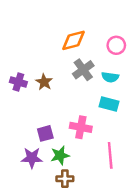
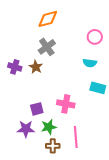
orange diamond: (73, 40) -> (48, 19), moved
gray cross: (83, 70) -> (47, 47), moved
cyan rectangle: (109, 104) -> (98, 88), moved
pink line: (110, 155) -> (76, 137), moved

